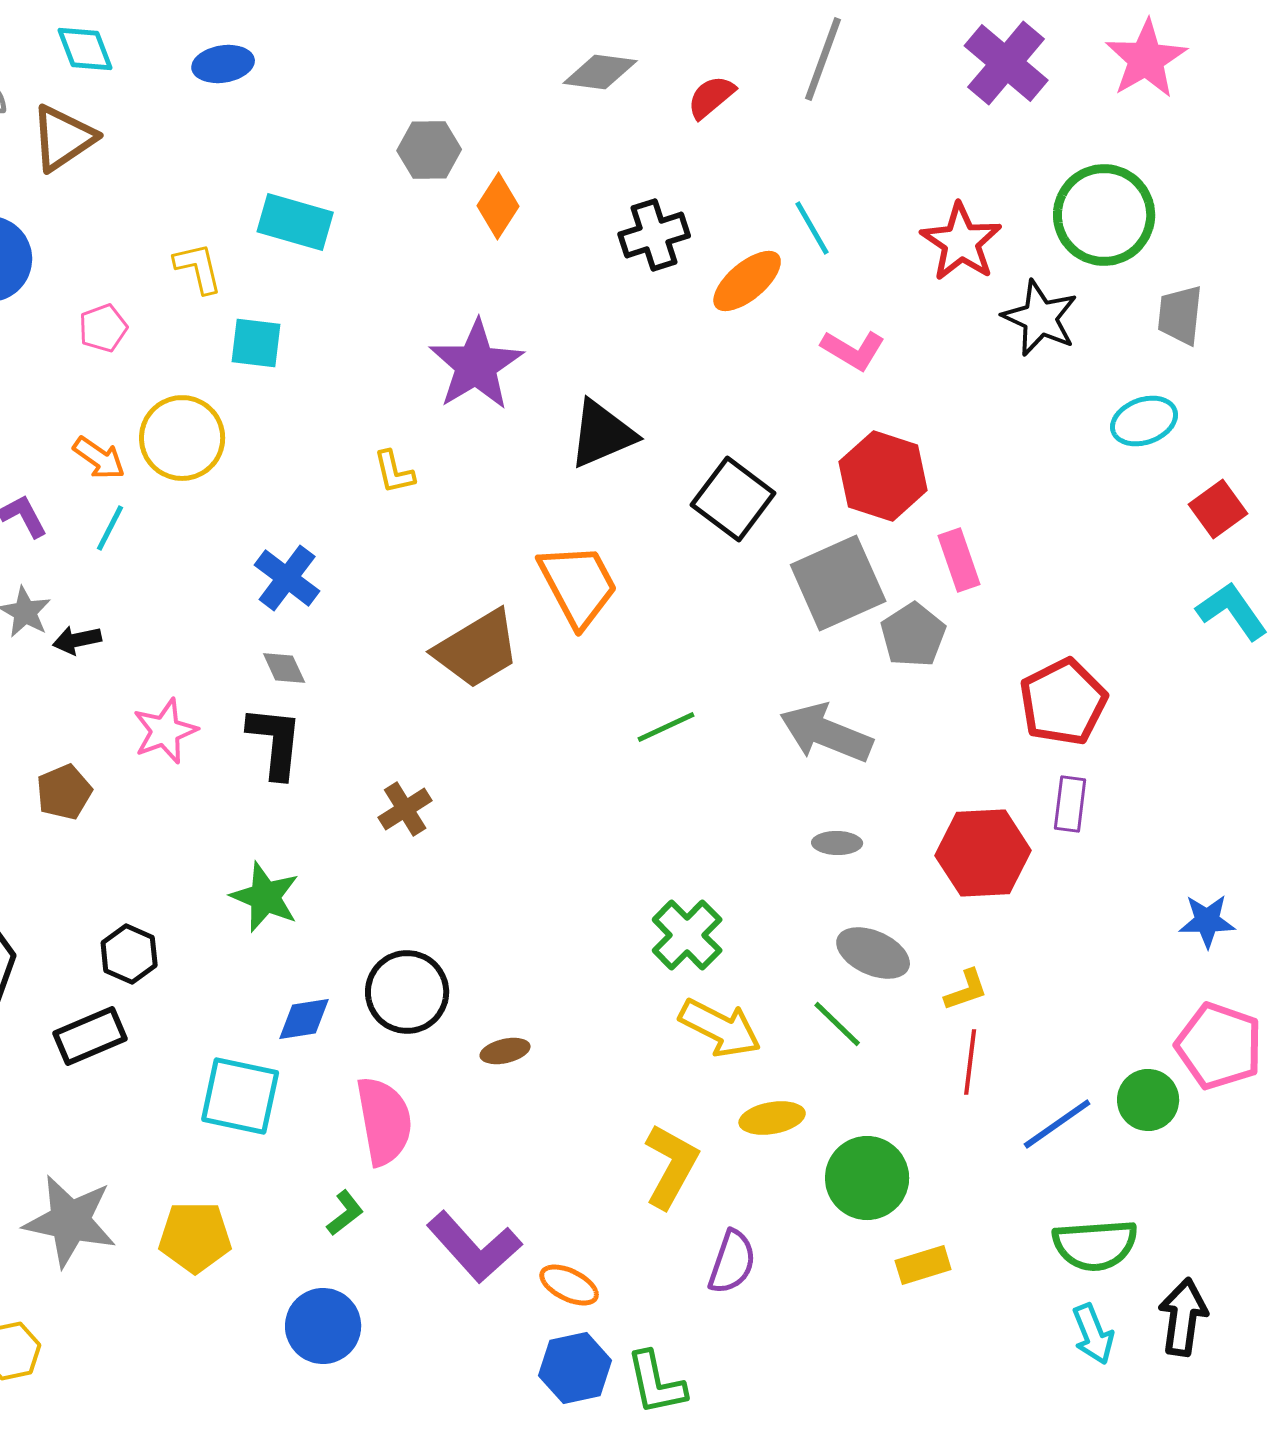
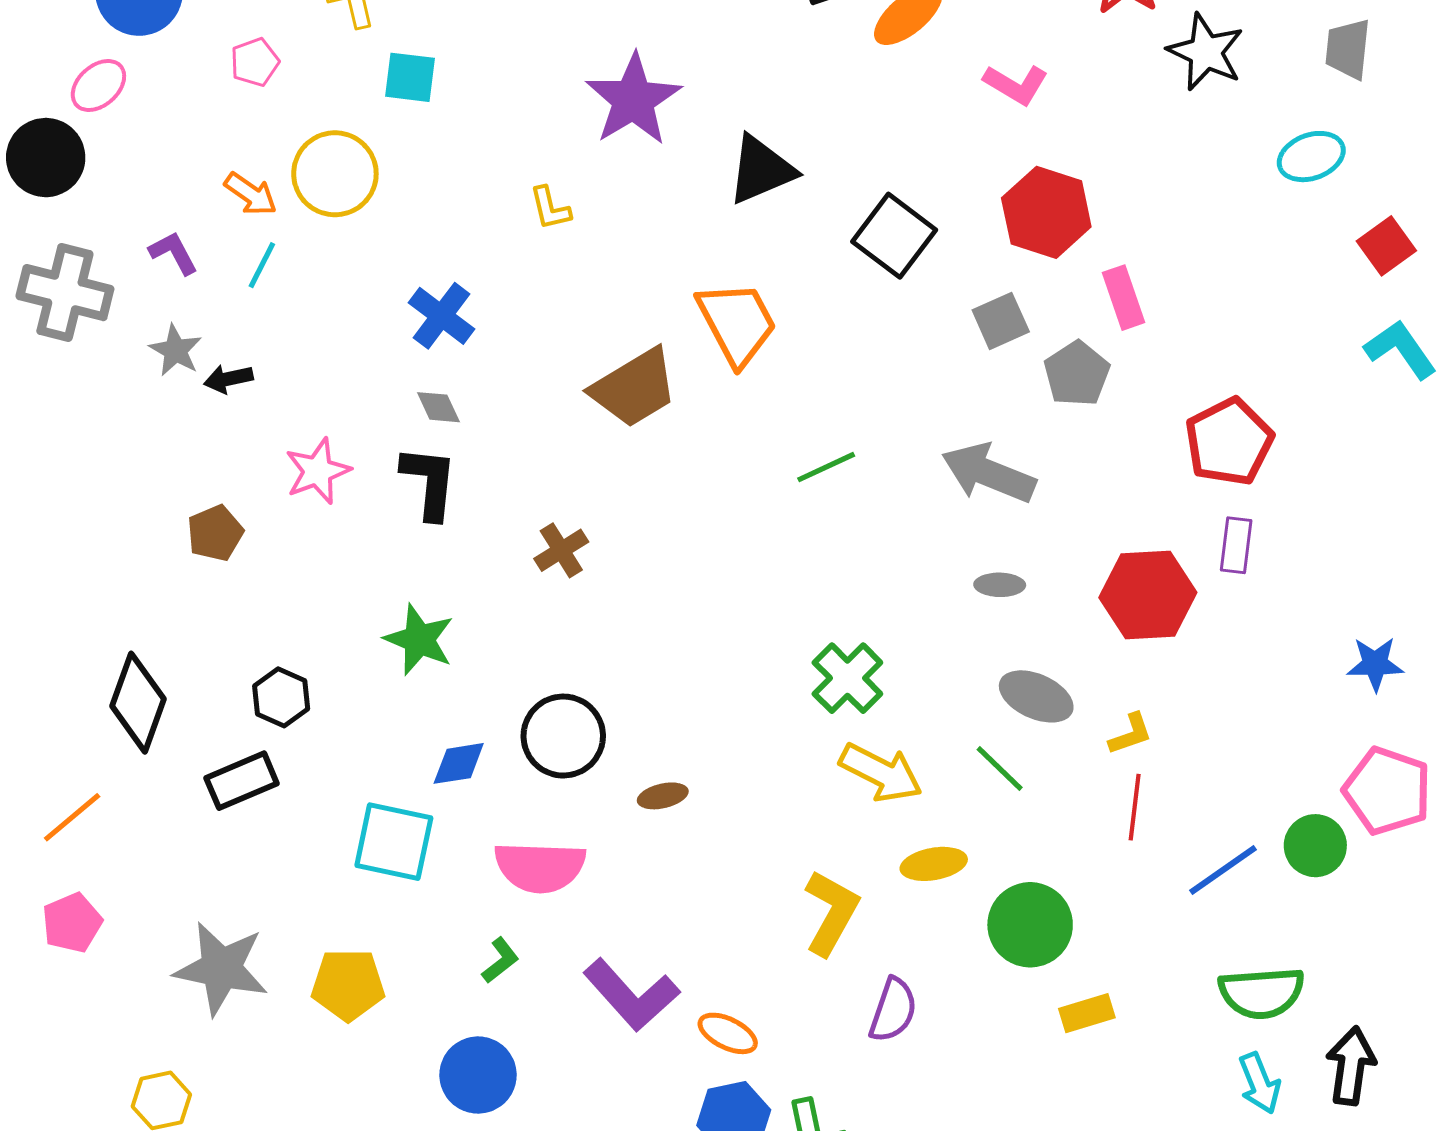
gray square: (838, 583) -> (1001, 321), size x0.6
pink semicircle: (384, 1121) -> (540, 867), turned 102

